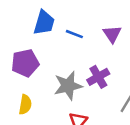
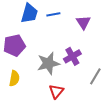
blue line: (74, 34) -> (53, 14), moved, turned -32

